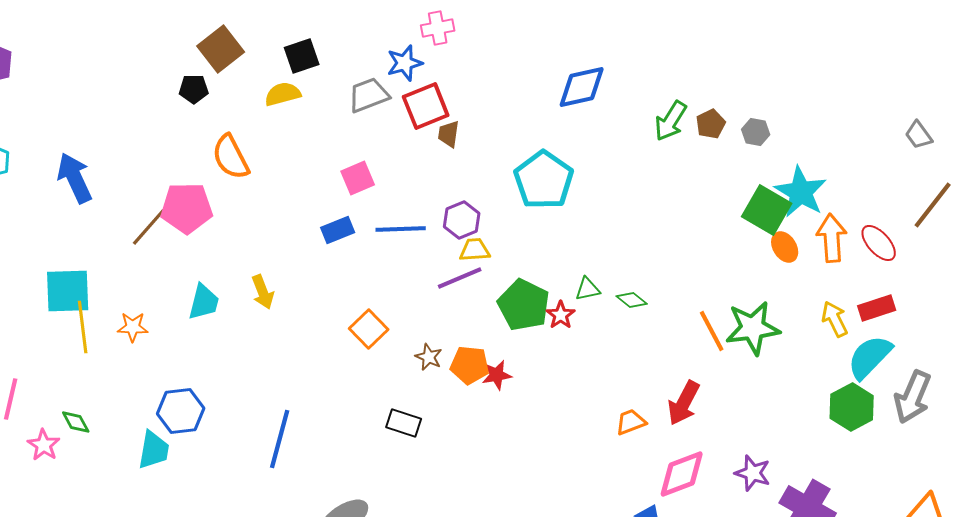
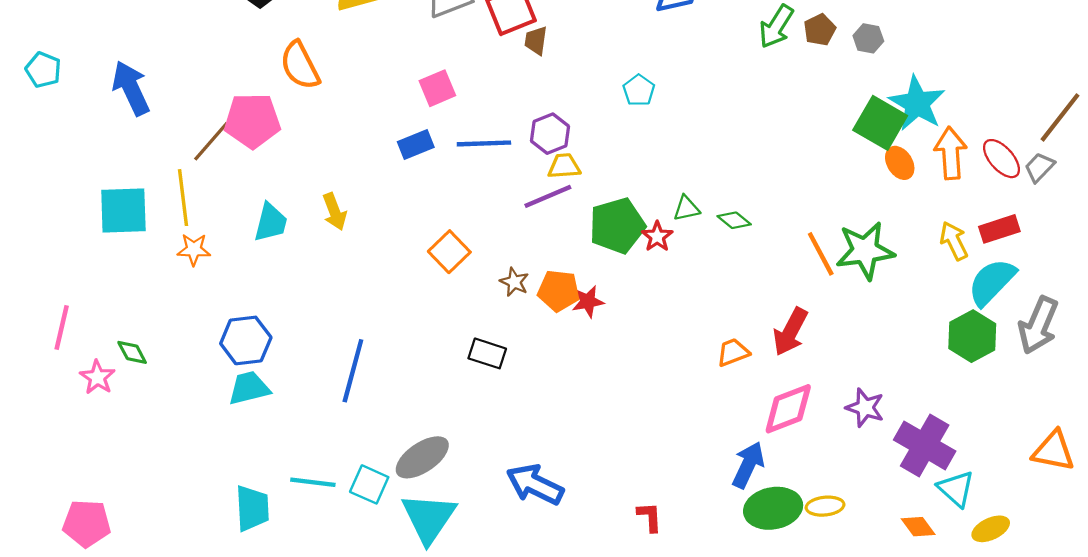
gray trapezoid: (919, 135) -> (1039, 167), moved, turned 80
cyan pentagon: (544, 180) -> (639, 90), size x0.5
green pentagon: (524, 305) -> (617, 226), turned 30
yellow line: (83, 327) -> (183, 198), moved
cyan trapezoid: (154, 450) -> (249, 388), moved, turned -114

